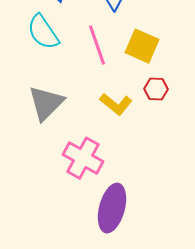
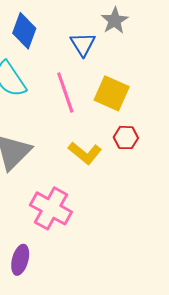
purple ellipse: (112, 208) -> (20, 260), moved, size x0.6

